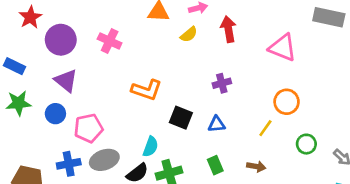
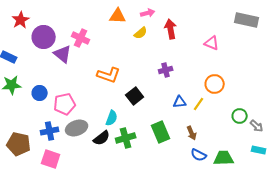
pink triangle: (283, 48) -> (212, 43), size x0.7
purple triangle: (66, 81) -> (63, 54), moved
black square: (181, 118) -> (135, 96), turned 30
blue triangle: (217, 124) -> (180, 102), moved
green circle: (306, 144) -> (240, 116), moved
green rectangle: (215, 165) -> (161, 132), size x1.5
brown arrow: (256, 166) -> (192, 133), turned 56

